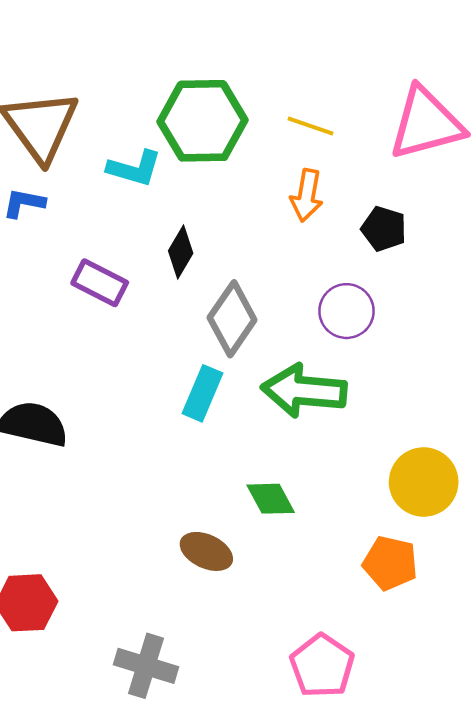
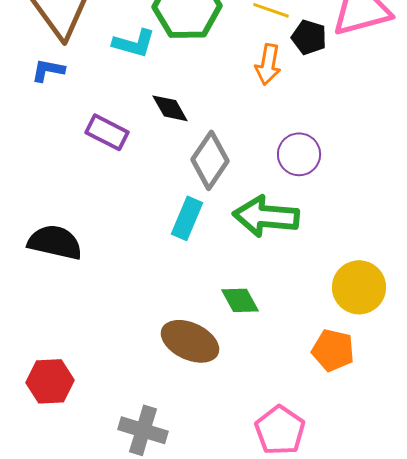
black pentagon: (384, 229) -> (309, 37), moved
black diamond: (181, 252) -> (170, 108), turned -60
brown ellipse: (206, 551) -> (190, 341), size x1.4

